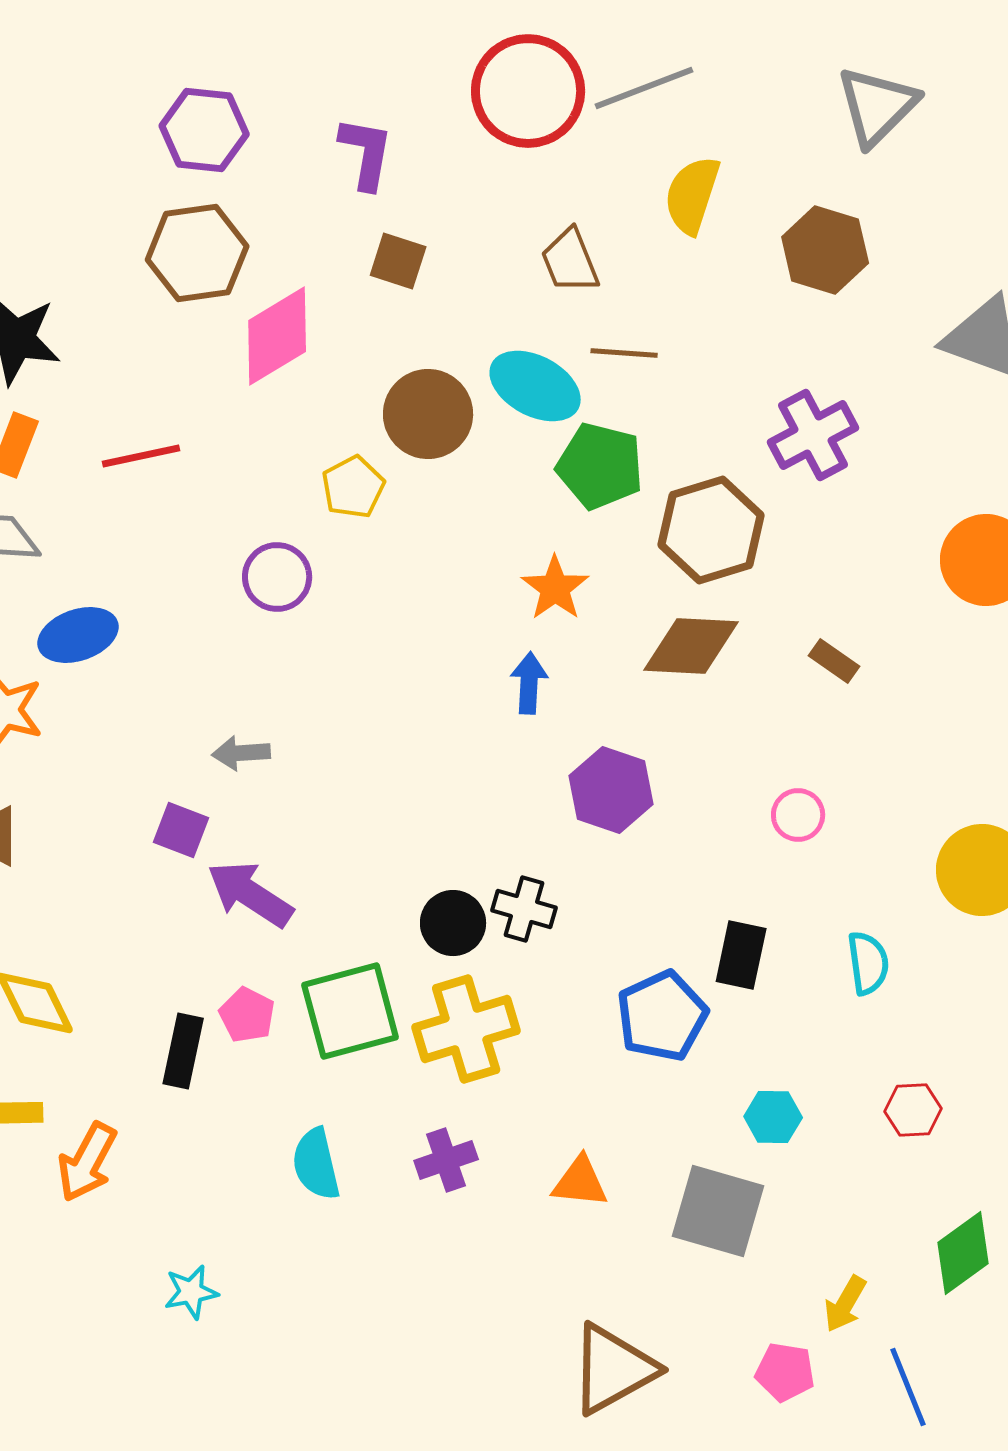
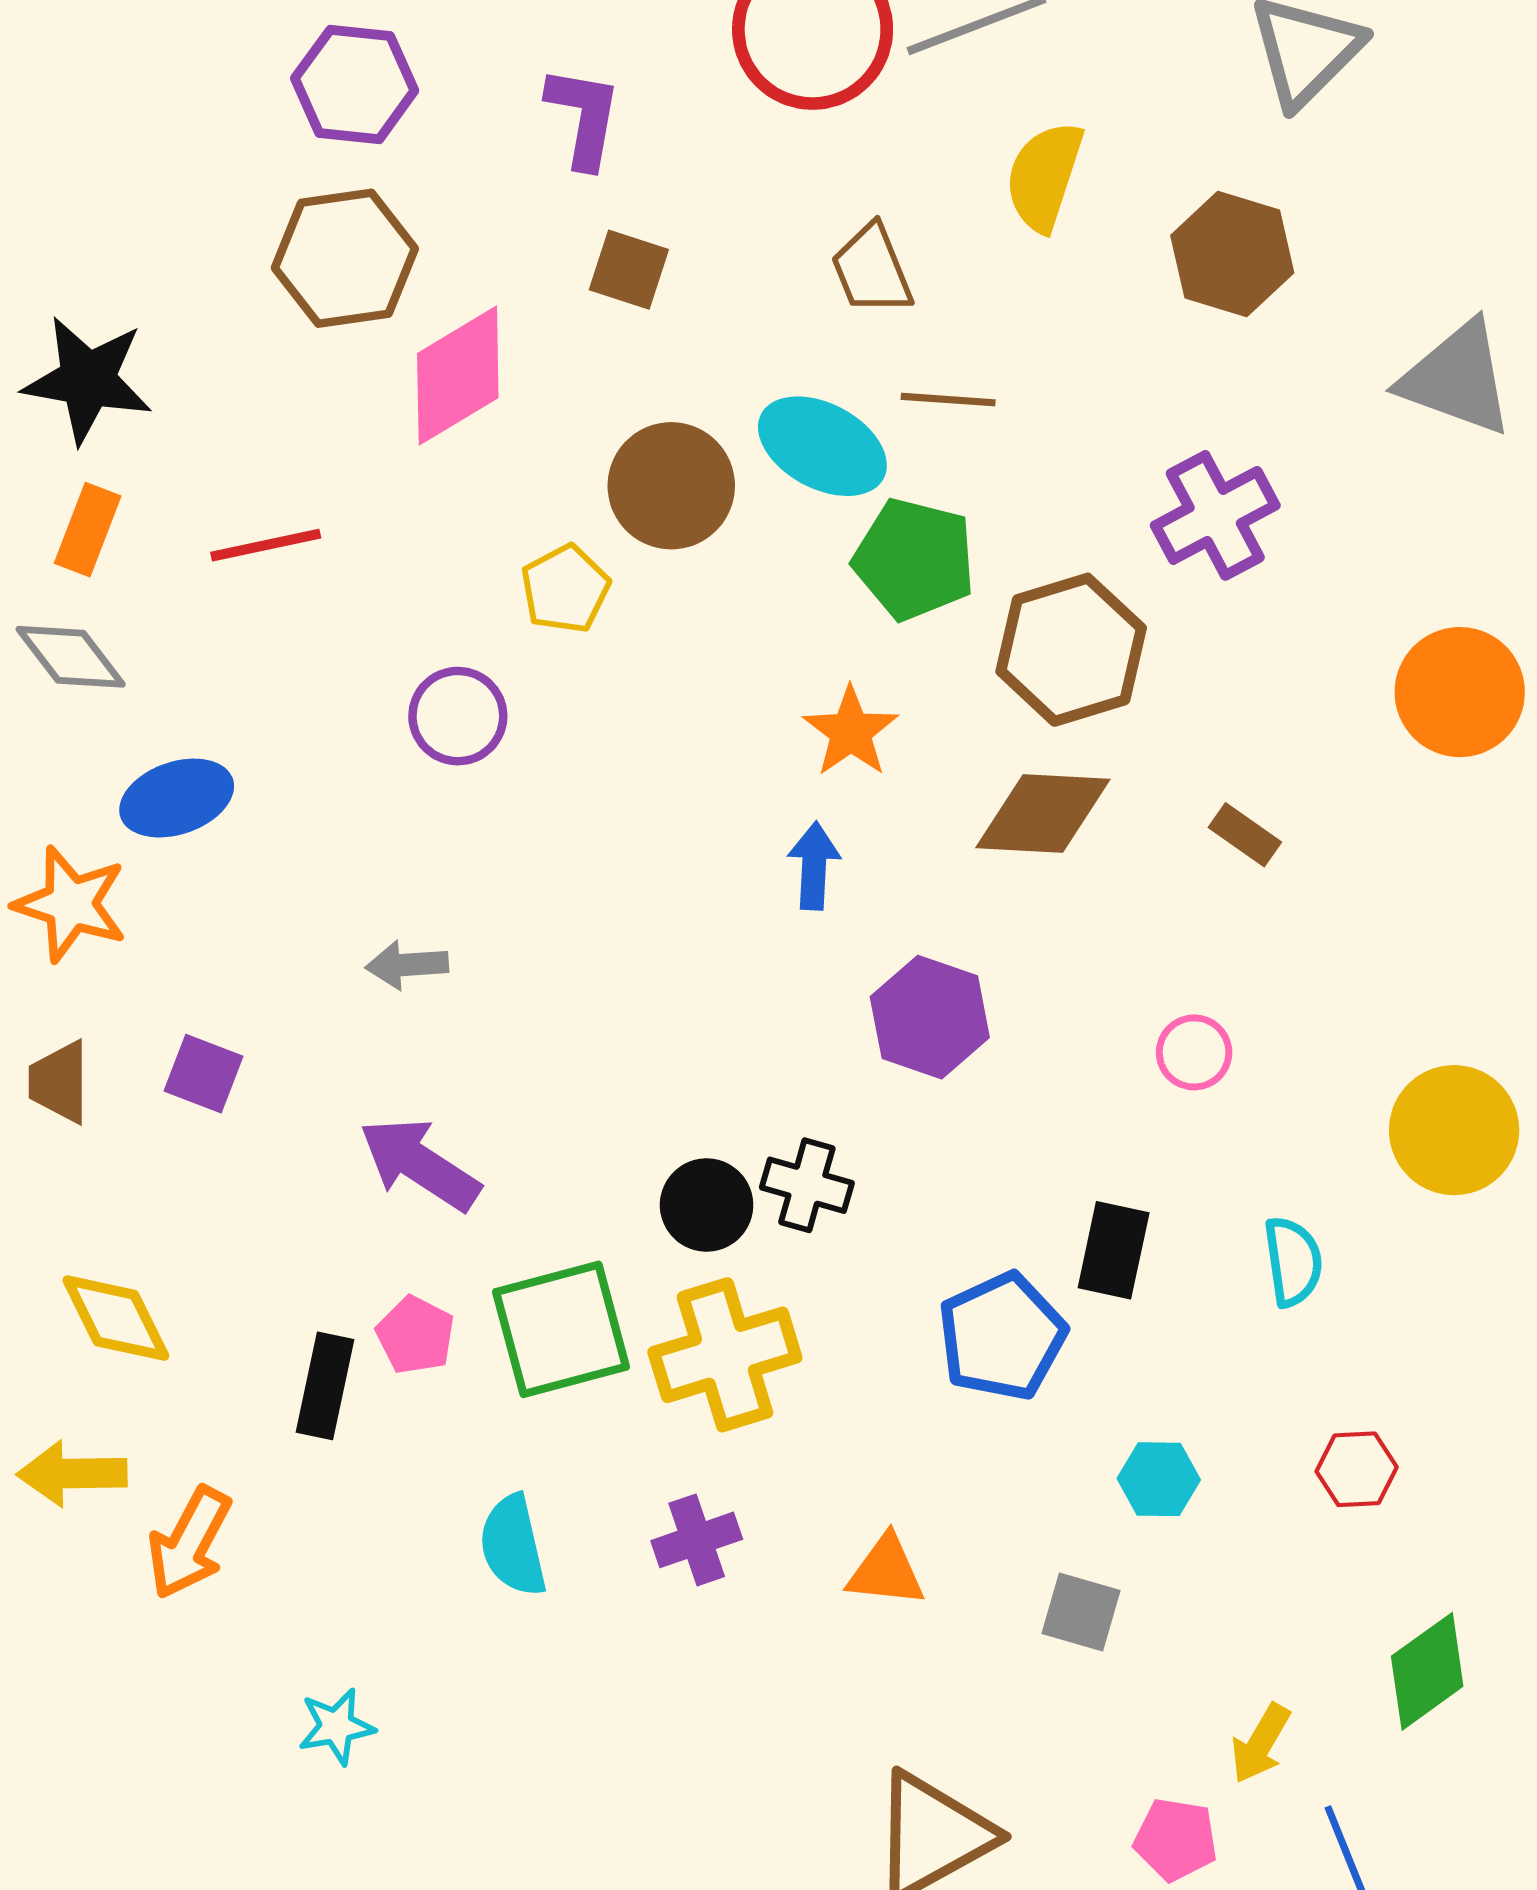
purple square: (181, 830) -> (203, 1074), moved
gray square: (718, 1211) -> (1081, 1612), size x0.6

